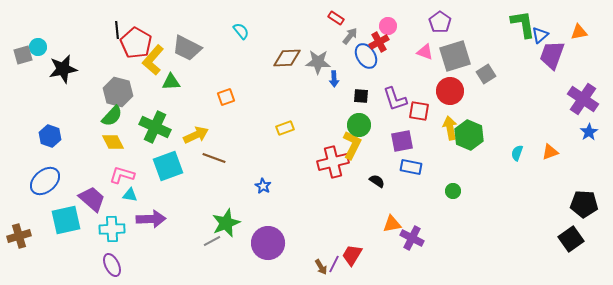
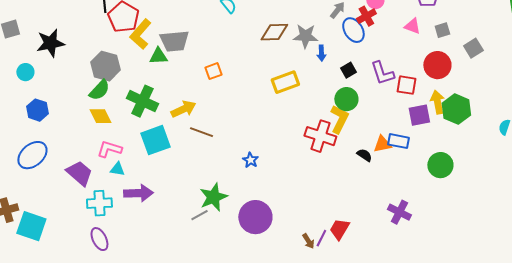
cyan circle: (38, 47) -> (25, 72), moved
gray trapezoid: (187, 48) -> (174, 41), moved, turned -32
gray square: (455, 56) -> (442, 30), size x0.5
black square: (361, 96) -> (348, 70), turned -35
yellow rectangle: (285, 128) -> (285, 82), moved, size x1.5
purple square: (402, 141) -> (419, 115), moved
red cross: (333, 162) -> (320, 136), turned 32
green circle: (453, 191) -> (440, 165), size x1.6
cyan square: (66, 220) -> (31, 226), moved, turned 32
orange triangle: (392, 224) -> (382, 144), moved

